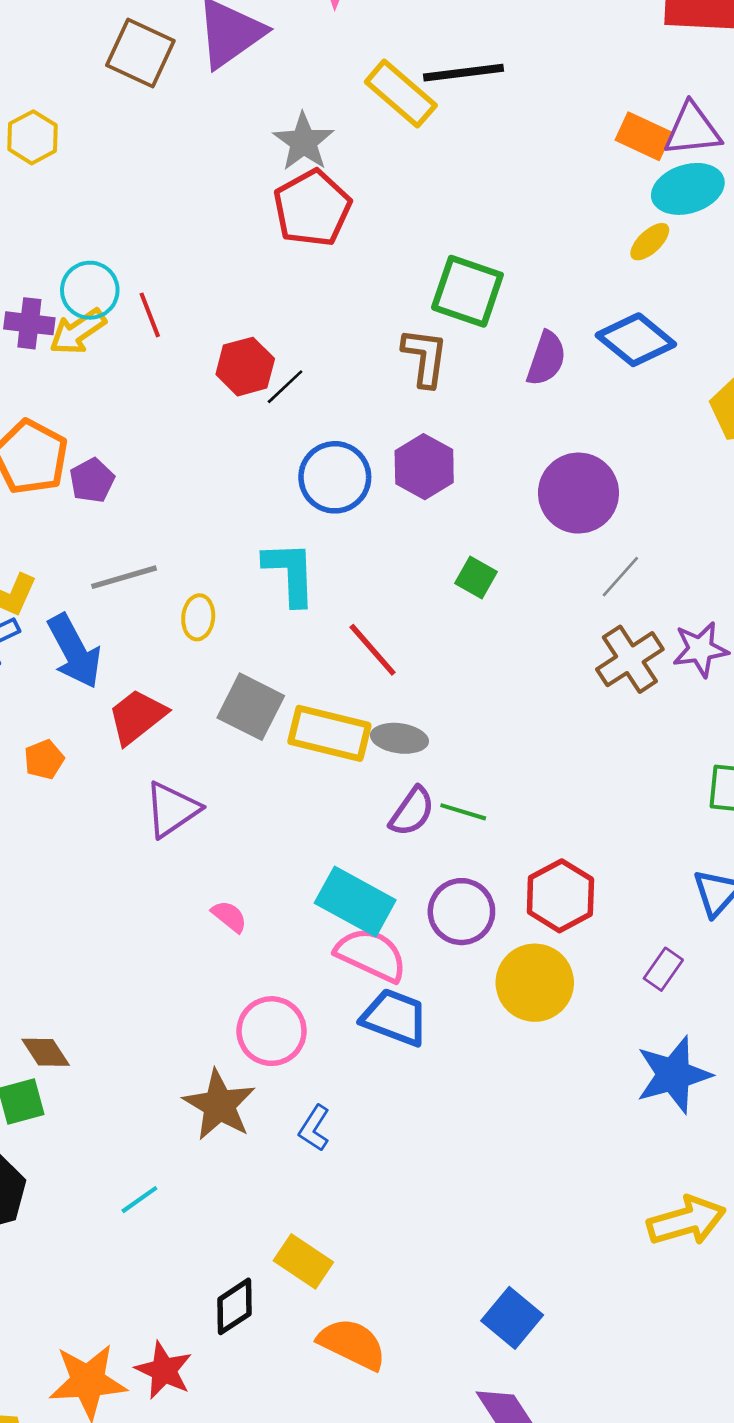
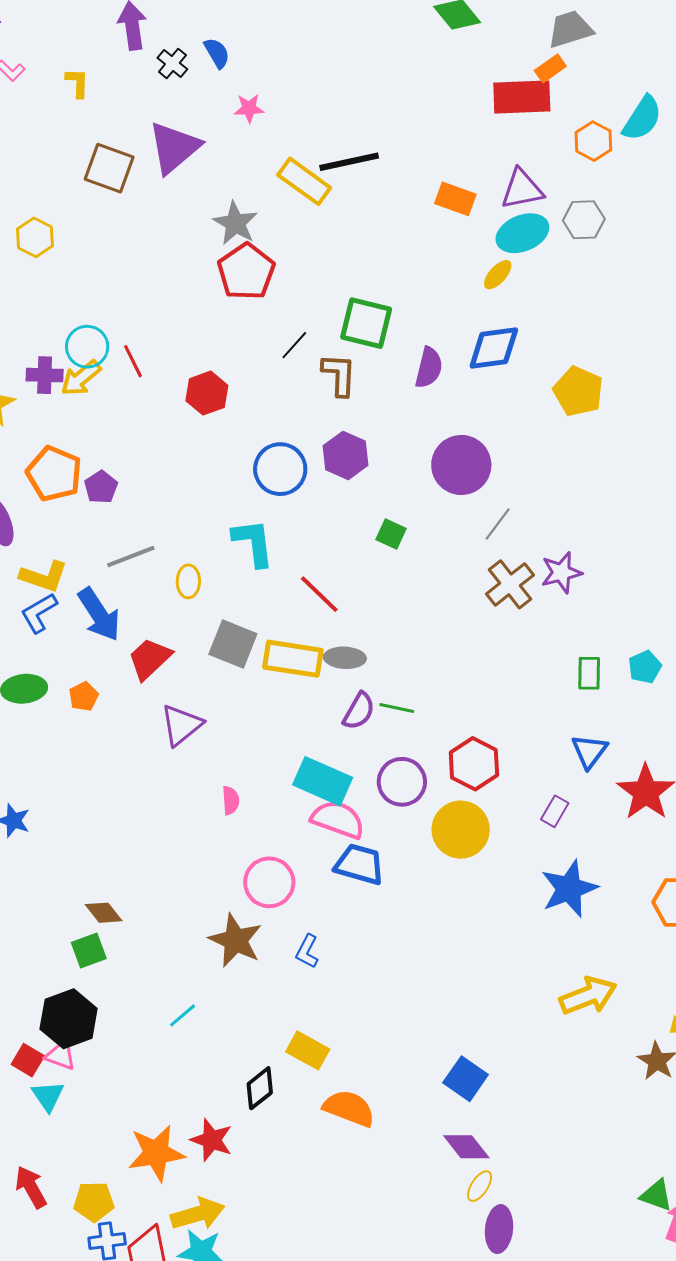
orange rectangle: (644, 136) -> (455, 199), moved
blue diamond: (636, 340) -> (494, 348), turned -42
black line: (285, 387) -> (294, 345), moved
pink semicircle: (229, 916) -> (231, 800), turned 52

